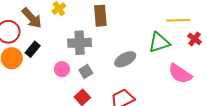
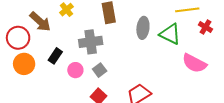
green triangle: (159, 43) -> (170, 34), turned 50
black rectangle: (33, 49) -> (55, 56), moved
gray ellipse: (125, 59) -> (143, 28), moved, turned -50

